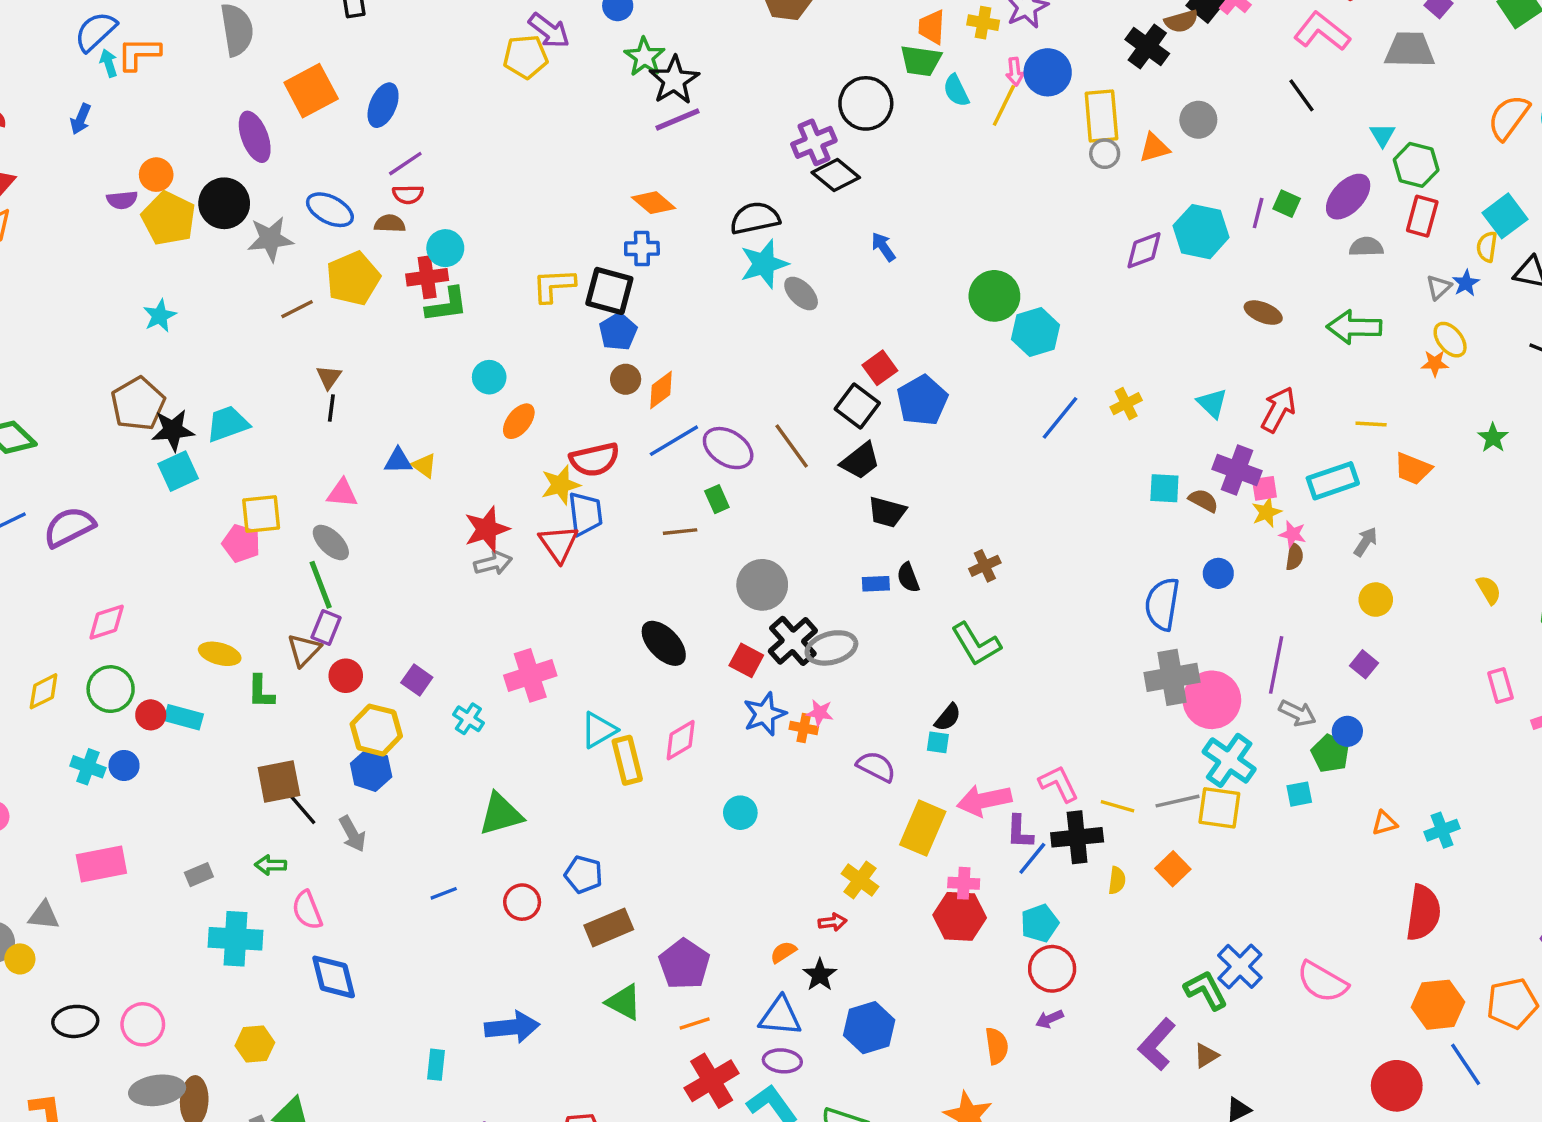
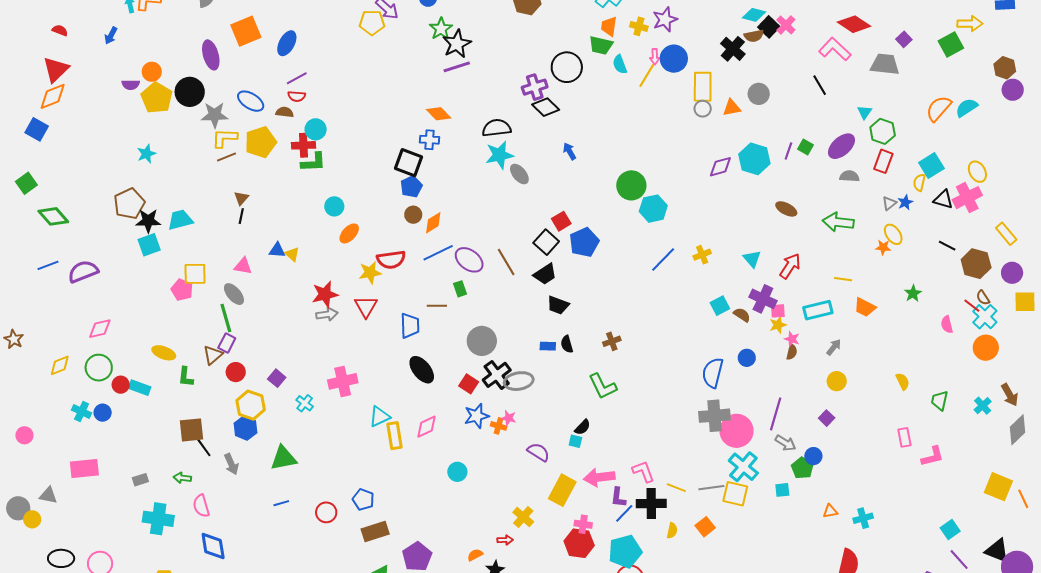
yellow L-shape: (554, 285) -> (225, 138), moved
cyan square: (1164, 488) -> (720, 306), turned -36
blue trapezoid: (585, 514) -> (410, 326), moved
green triangle: (501, 814) -> (283, 458), moved
cyan pentagon: (1040, 923) -> (625, 551), size x1.5

